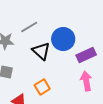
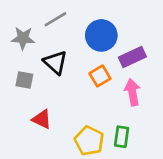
black triangle: (41, 51) -> (55, 62), moved
orange square: (42, 87) -> (100, 76), moved

